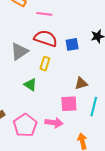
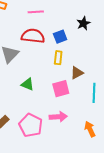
pink line: (44, 14) -> (36, 12), moved
yellow rectangle: (45, 64) -> (58, 58), moved
pink square: (69, 104) -> (61, 89), moved

